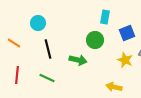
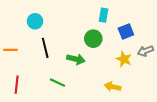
orange line: (14, 43) -> (10, 50), moved, turned -32
red line: (17, 75) -> (17, 85), moved
green line: (47, 78) -> (57, 83), moved

